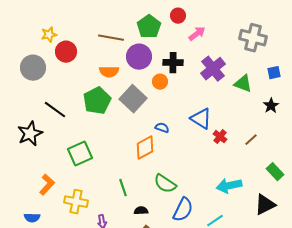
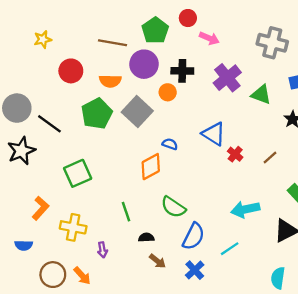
pink arrow: (197, 34) -> (209, 38), turned 60
red circle: (66, 52) -> (71, 71), moved
gray circle: (33, 68) -> (17, 108), moved

